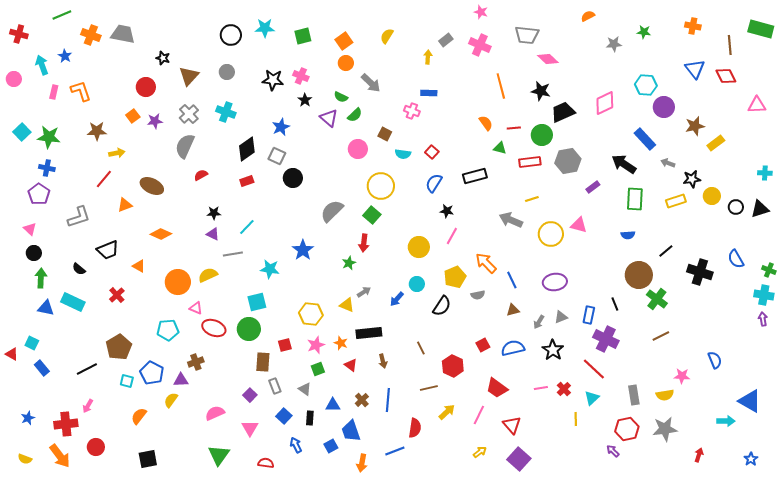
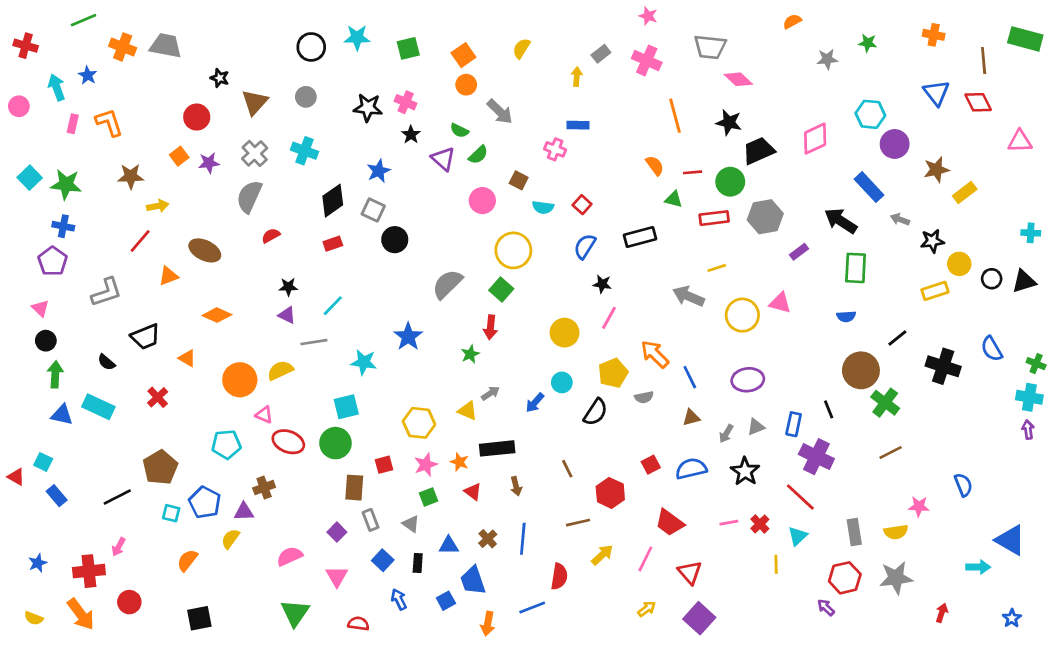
yellow rectangle: (676, 201) -> (935, 291), moved

